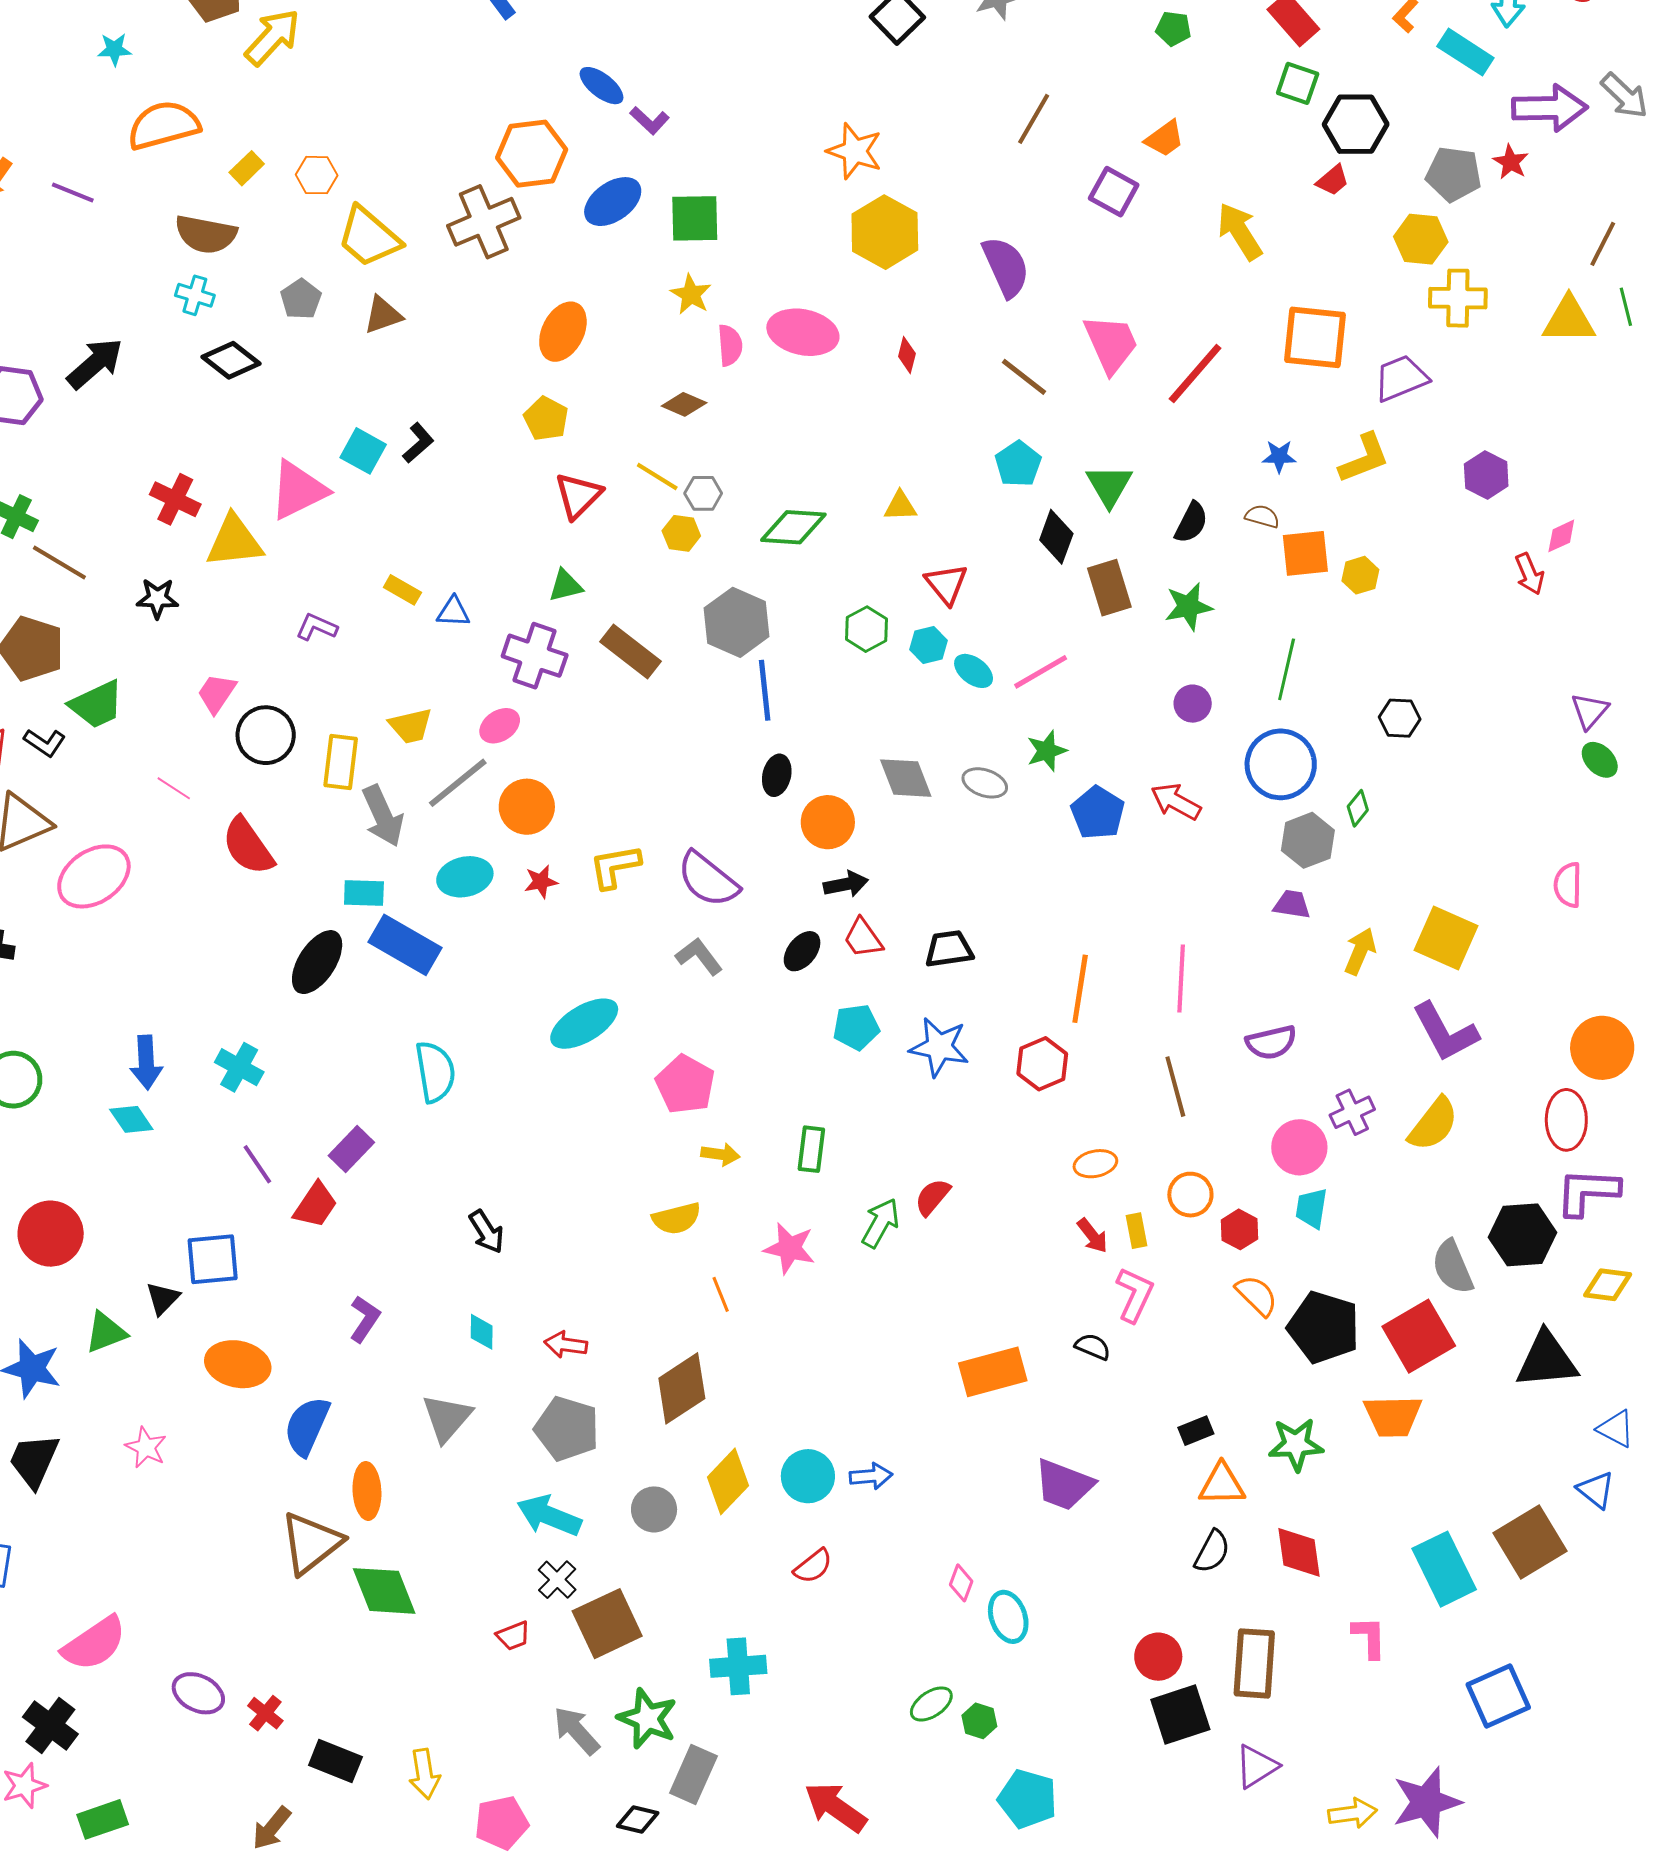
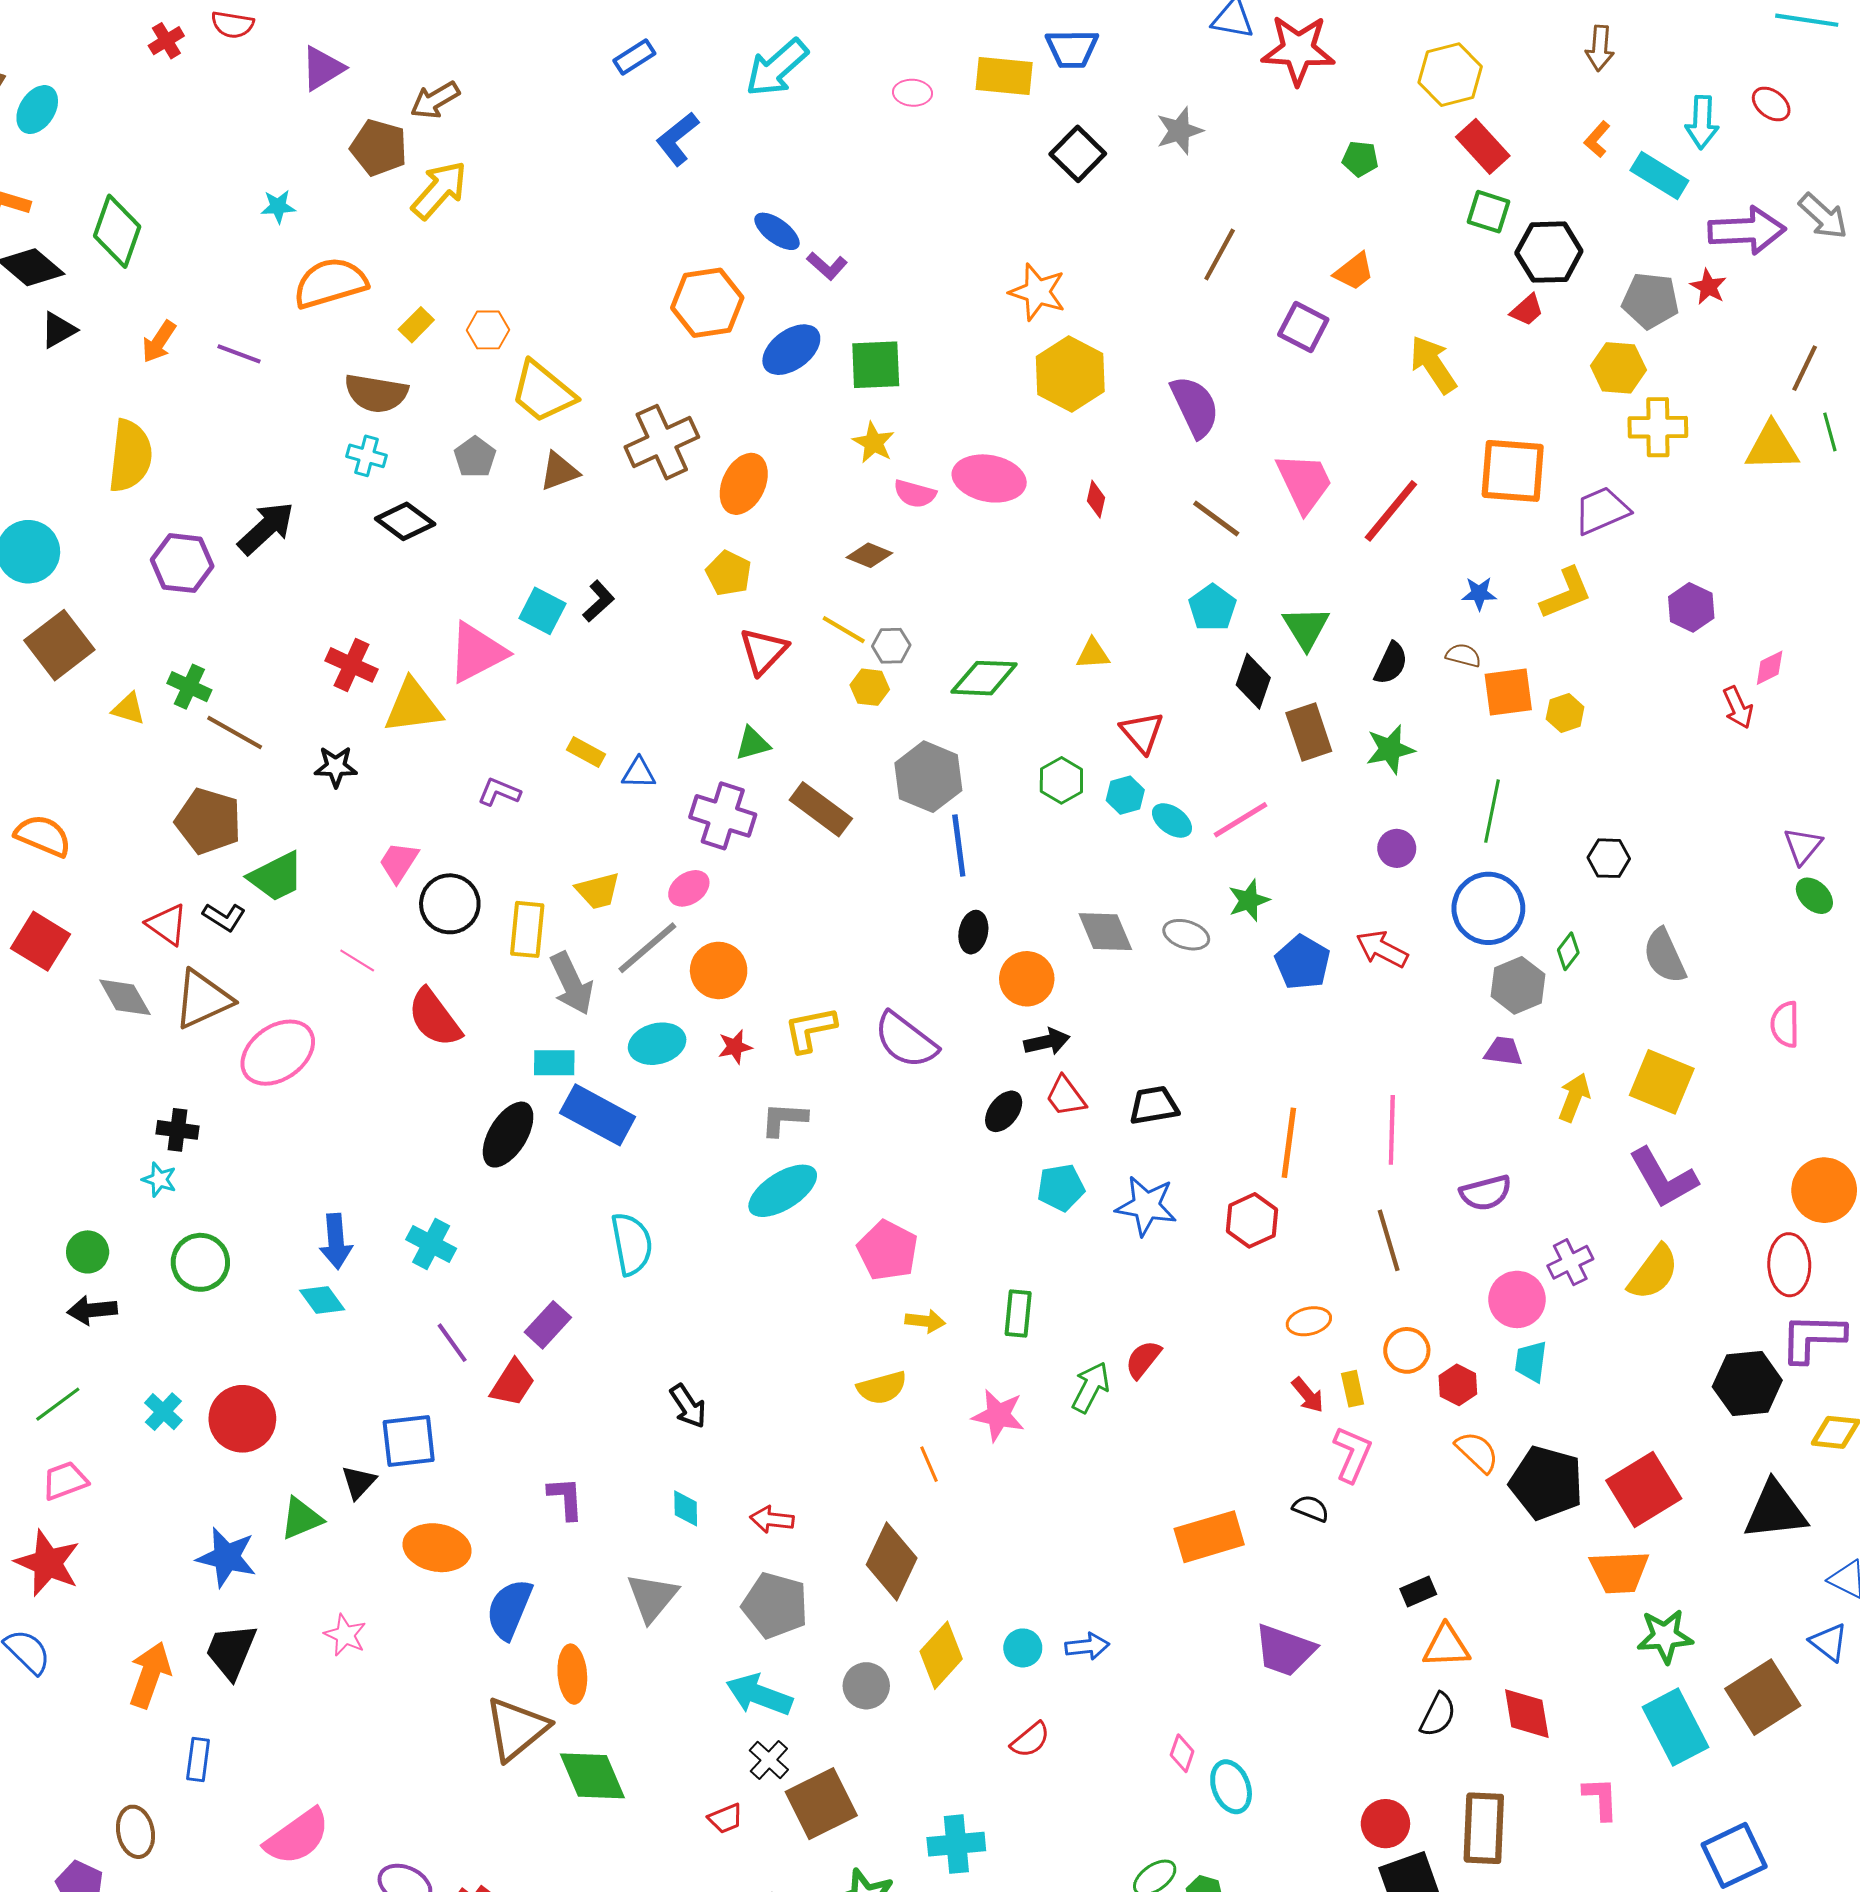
brown cross: (484, 222) -> (662, 442), moved
pink semicircle: (730, 345) -> (915, 494), turned 111
gray L-shape: (699, 956) -> (784, 1119), moved, turned -48
gray semicircle: (1453, 1267) -> (1665, 956), moved
purple L-shape: (365, 1319) -> (566, 1498), turned -36
brown diamond: (682, 1388) -> (892, 1561), turned -30
green star: (1296, 1444) -> (1665, 1636), moved
cyan circle: (808, 1476) -> (1023, 1648), size x0.7

